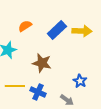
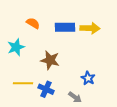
orange semicircle: (25, 26) -> (33, 23), turned 64
blue rectangle: (57, 30) -> (65, 27), turned 42

